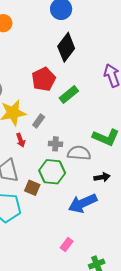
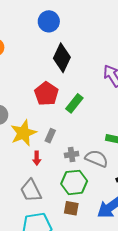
red arrow: (21, 140) -> (37, 158), turned 32
gray semicircle: (79, 153) -> (97, 158), turned 30
brown square: (32, 188) -> (71, 208), moved

